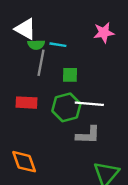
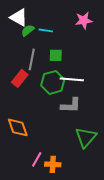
green semicircle: (36, 45) -> (28, 30), turned 144
gray line: (41, 63) -> (32, 59), moved
red rectangle: (27, 103) -> (20, 78), turned -54

